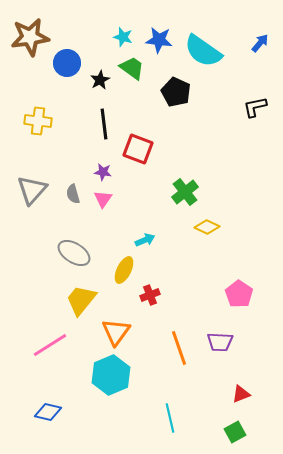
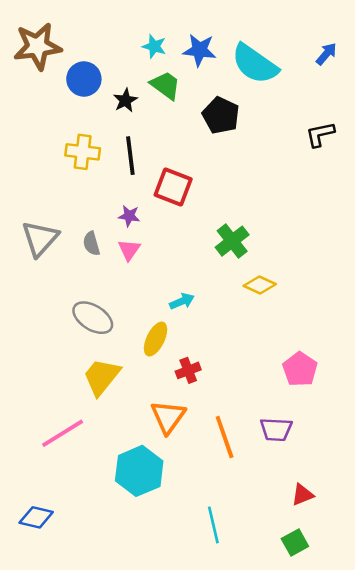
yellow cross: (38, 121) -> (83, 152), moved
orange triangle: (116, 332) -> (168, 417), moved
blue diamond: (48, 412) -> (36, 517), moved

